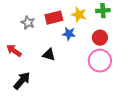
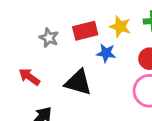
black triangle: (49, 55) -> (78, 82), size x1.5

